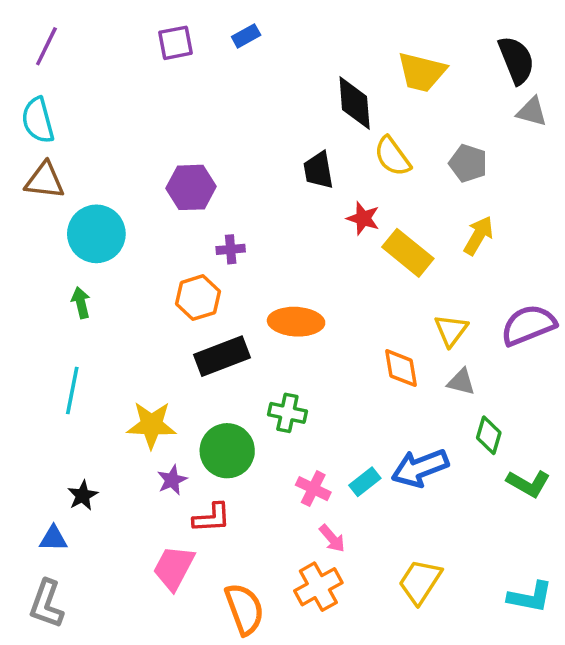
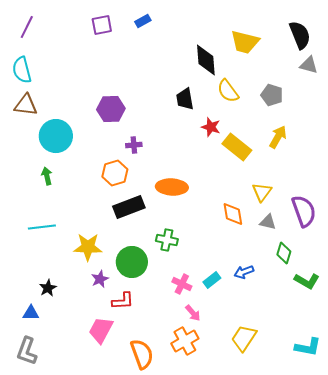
purple semicircle: (528, 325) -> (304, 211), moved, turned 92
cyan line: (72, 390) -> (42, 227), turned 72
blue arrow: (420, 468) -> (244, 272), size x0.6

